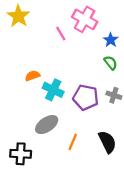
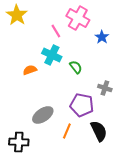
green semicircle: (111, 63) -> (76, 67), moved
cyan cross: (53, 90) -> (52, 55), moved
purple pentagon: (86, 97) -> (82, 105), moved

